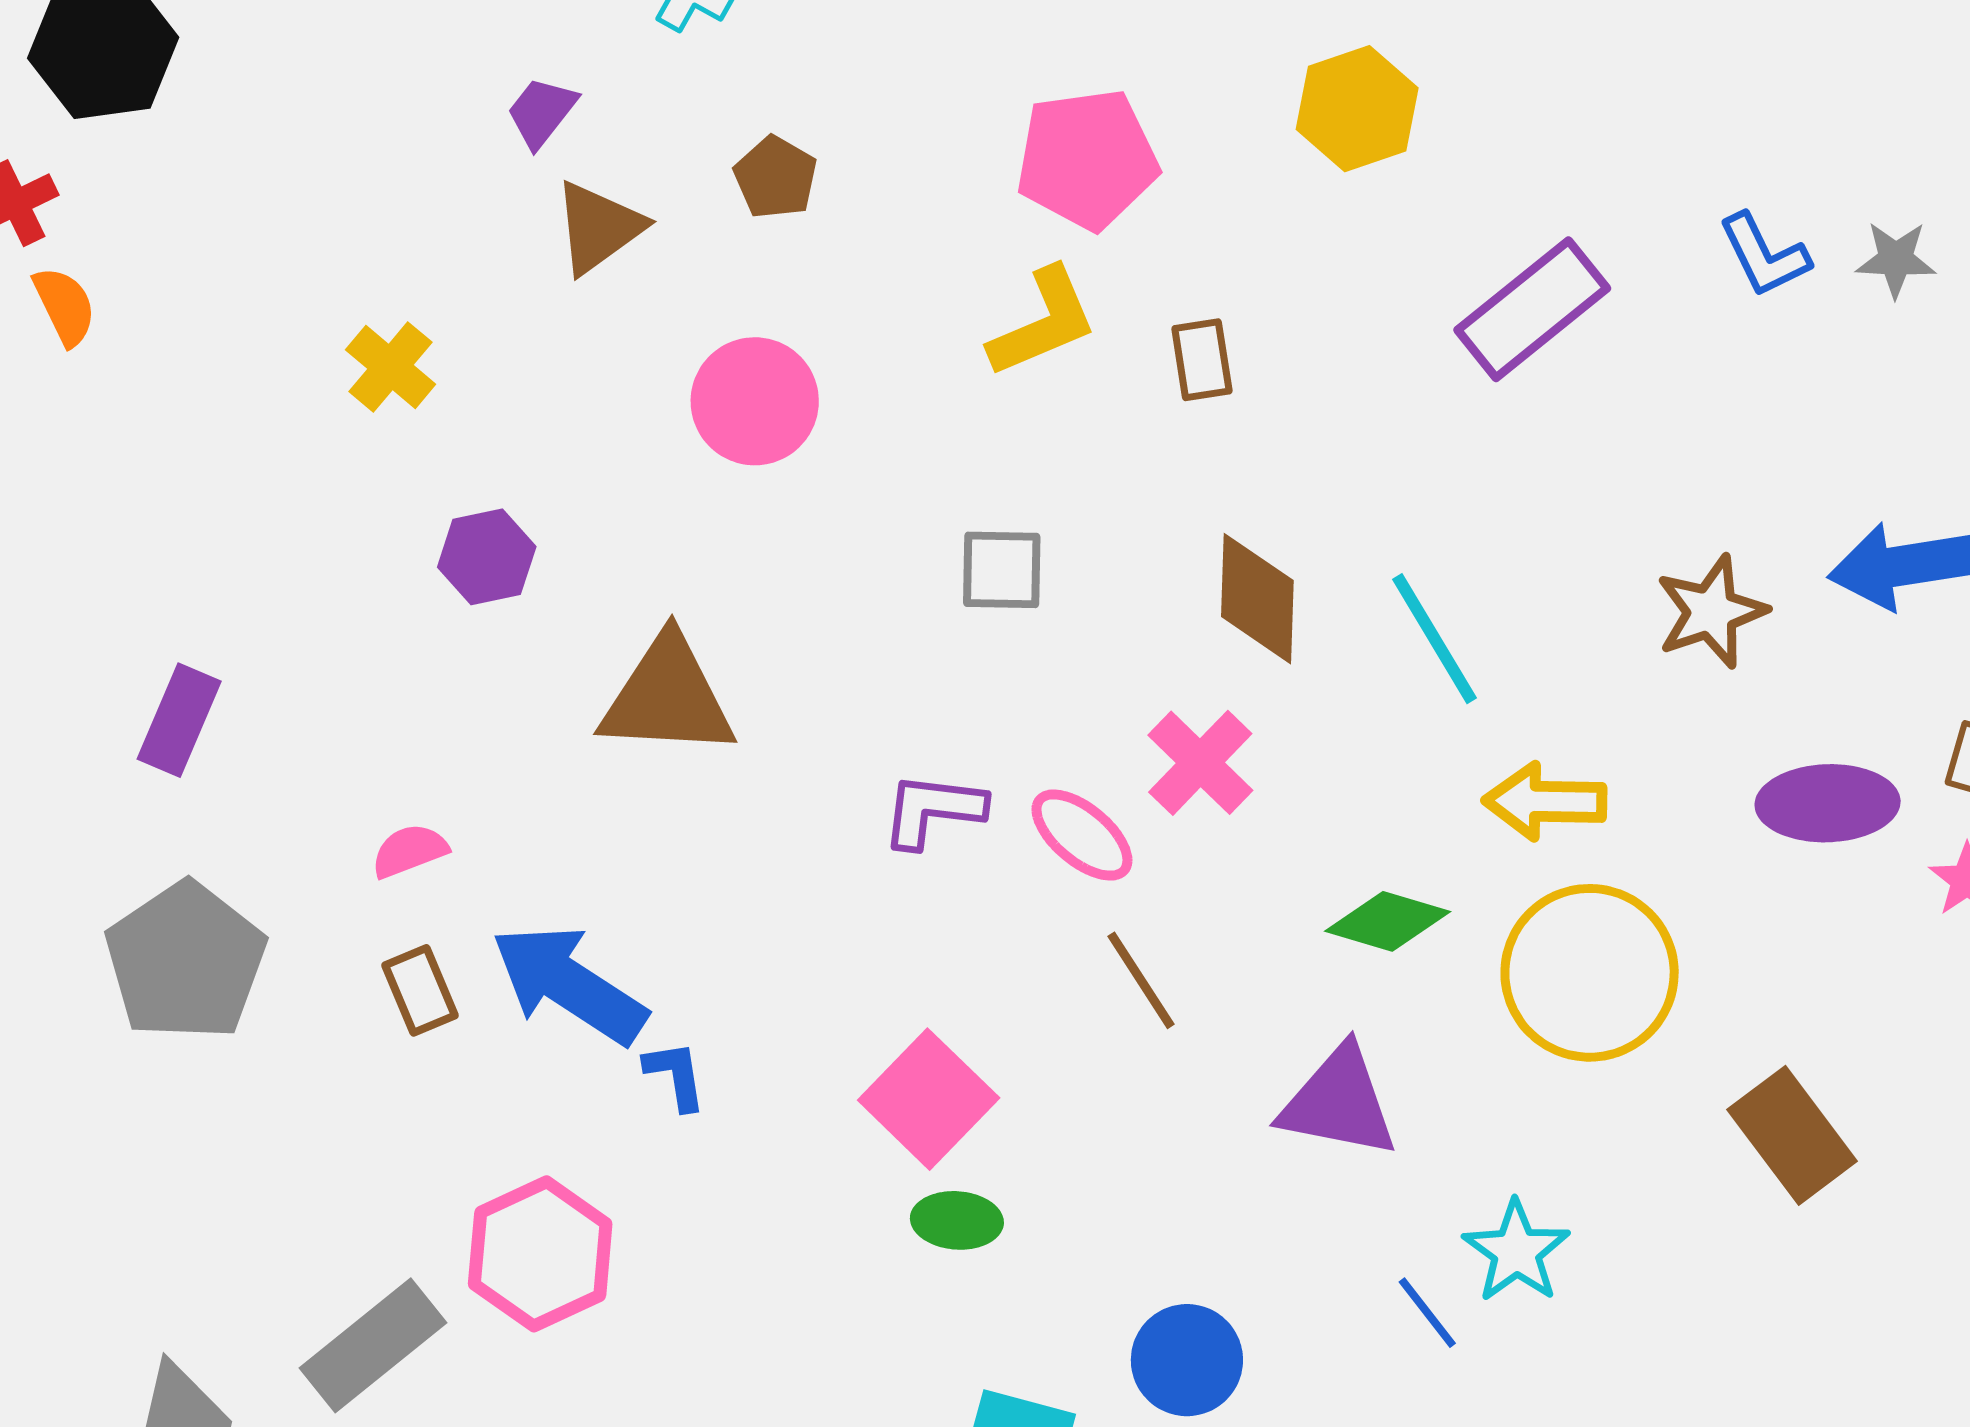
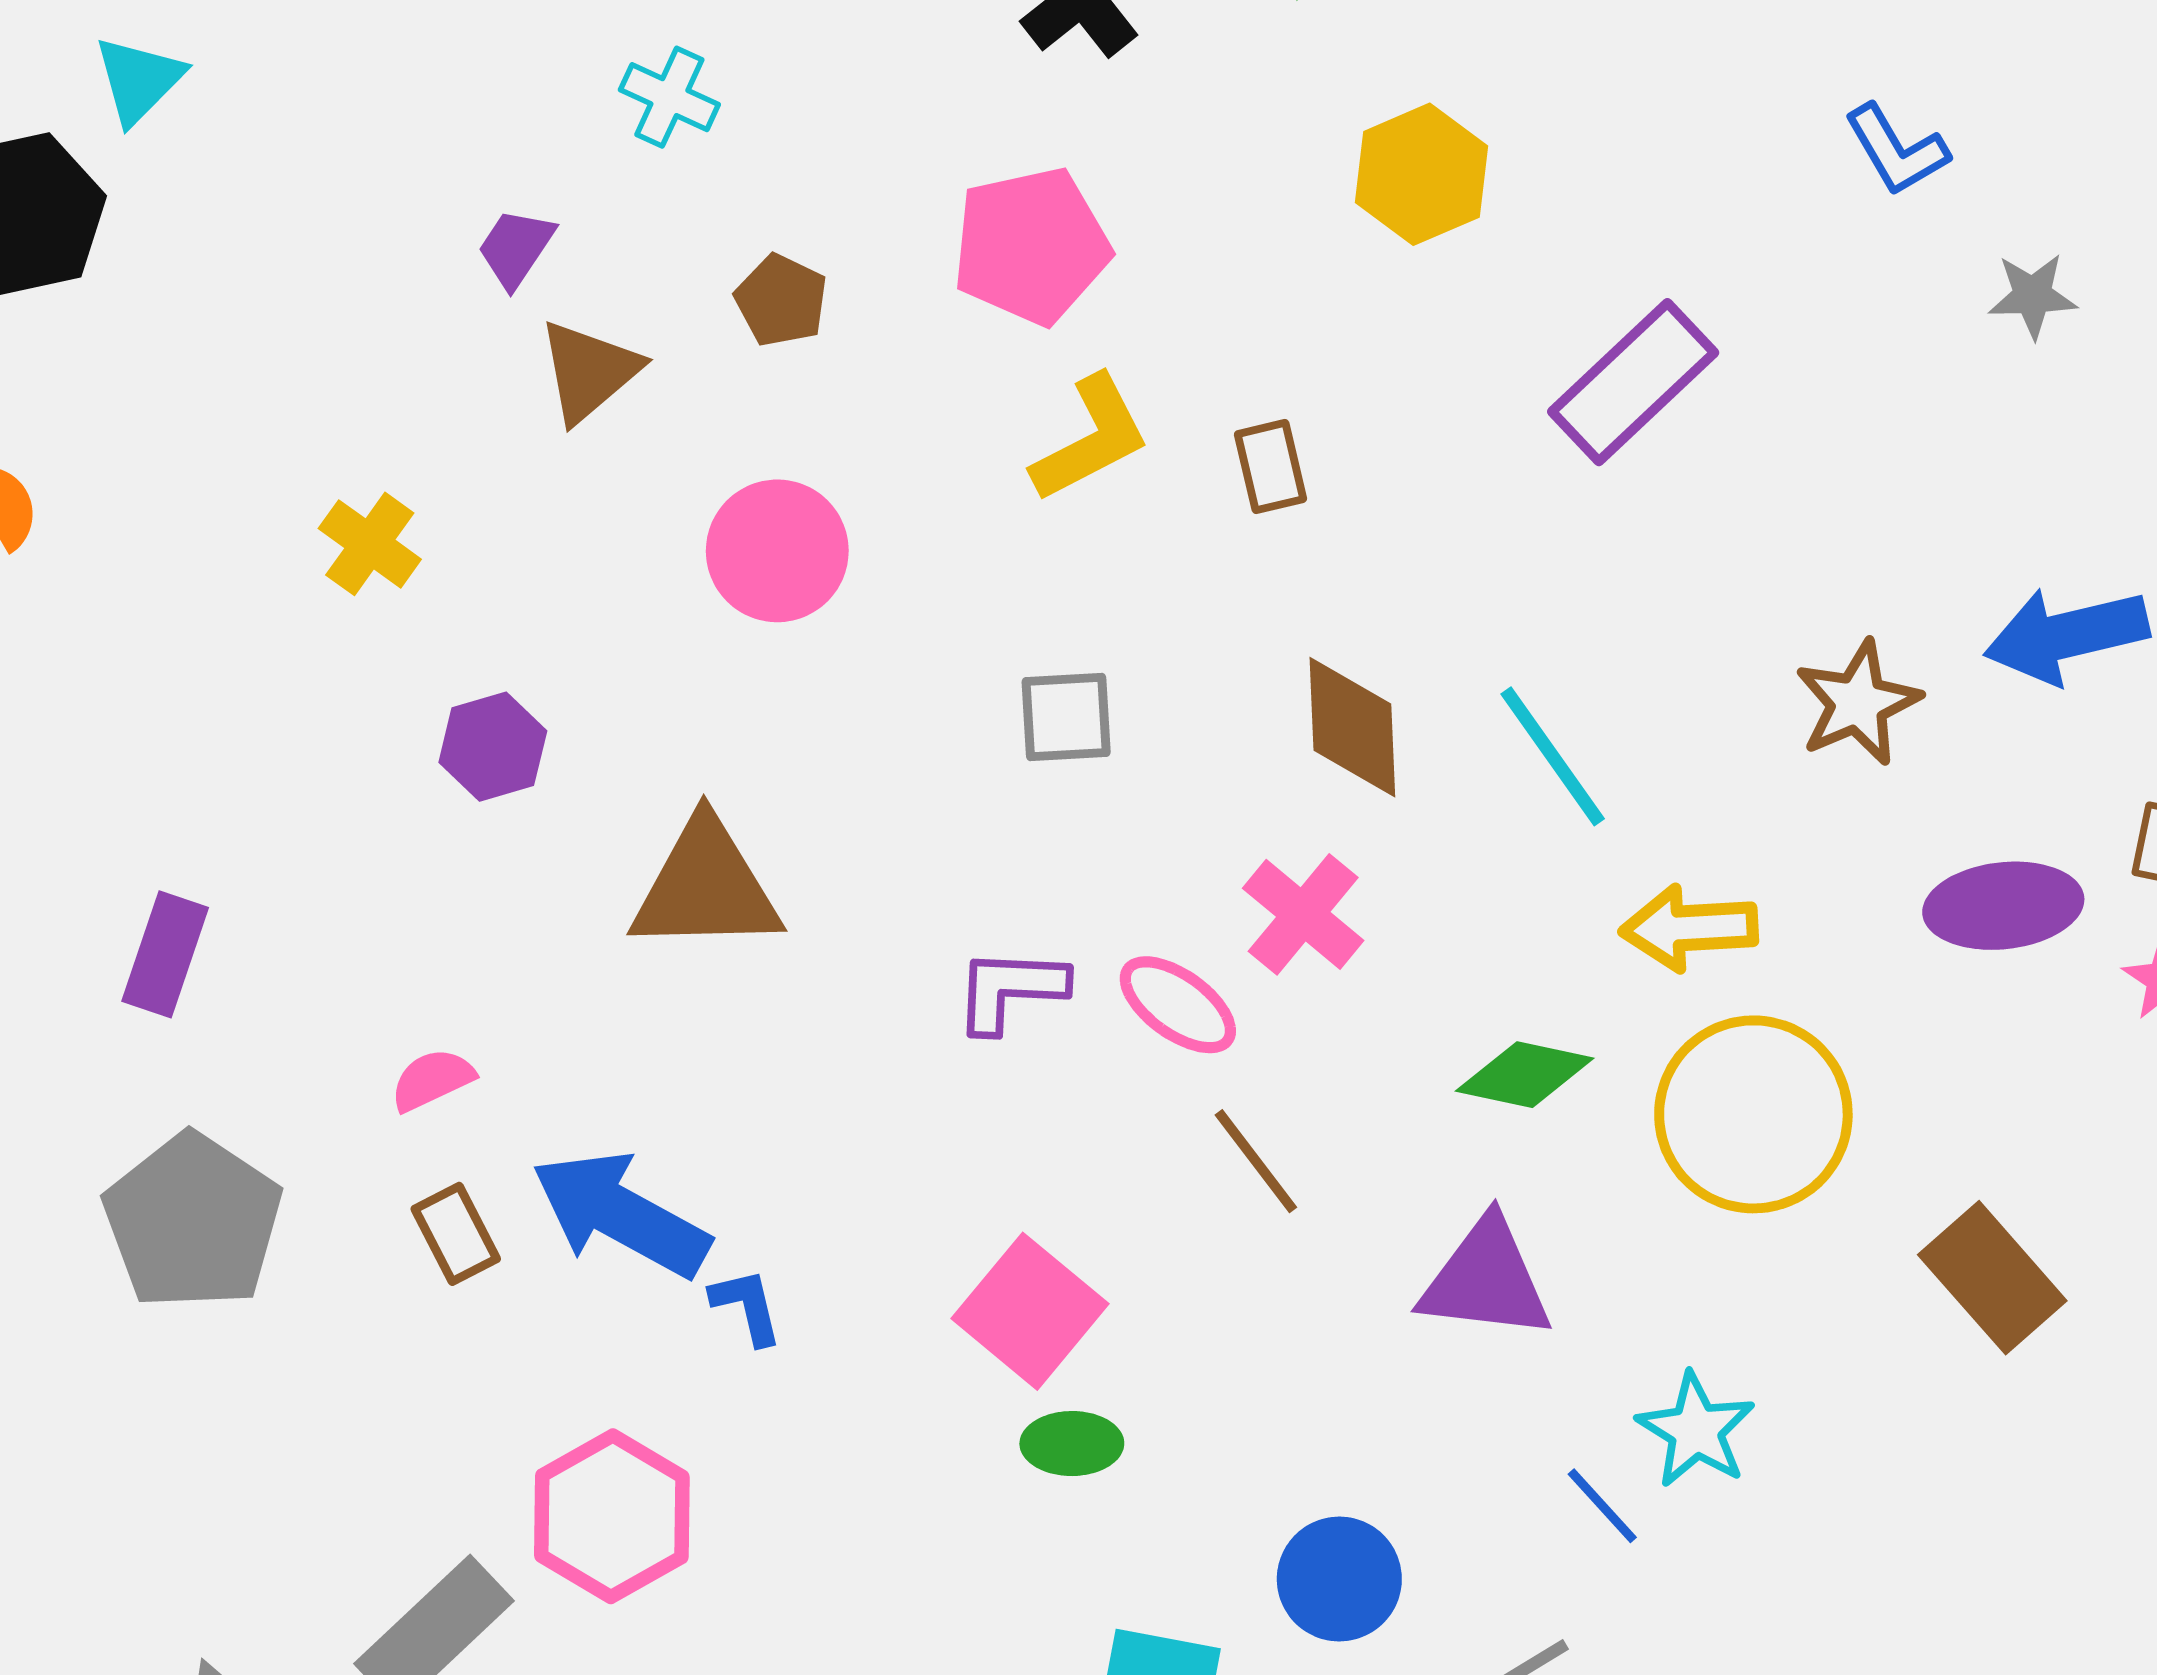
pink pentagon: (1087, 159) -> (1031, 246), moved
blue L-shape: (1764, 255) -> (1896, 150), moved

